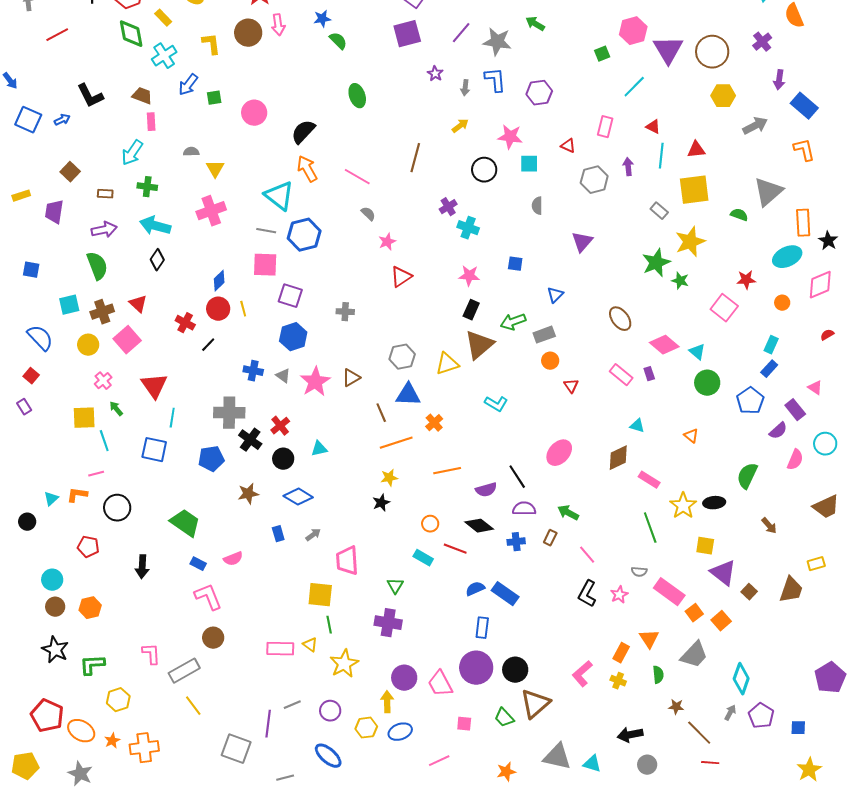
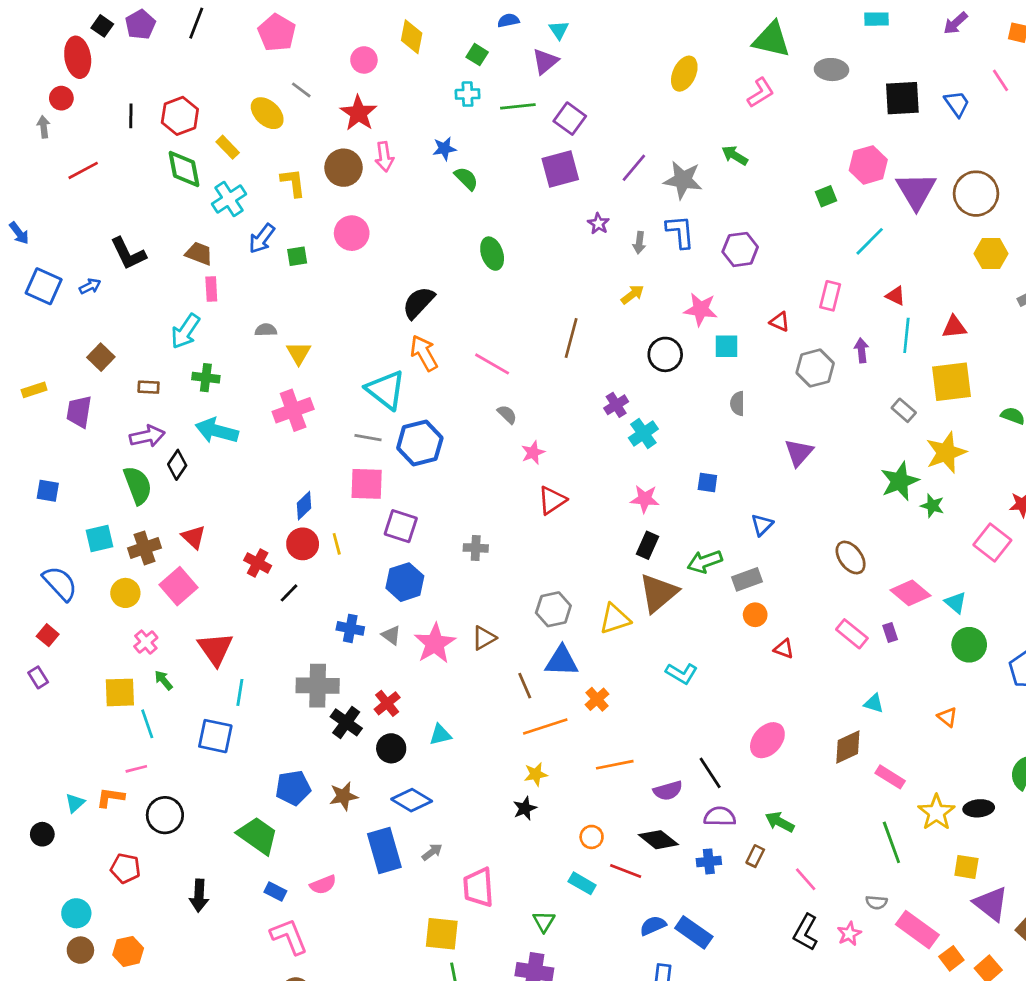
pink circle: (254, 113) -> (352, 233), moved
cyan cross: (468, 228) -> (643, 433), turned 35
black diamond: (157, 260) -> (177, 465), moved
red triangle: (571, 386) -> (784, 649), turned -35
blue pentagon: (211, 459) -> (293, 788), moved
blue rectangle: (278, 534) -> (384, 851), size x2.0

